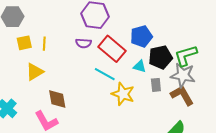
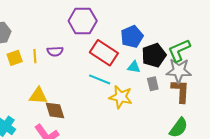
purple semicircle: (83, 43) -> (55, 51), moved
yellow triangle: (35, 72) -> (38, 96), moved, turned 42
brown L-shape: (182, 95) -> (181, 91), turned 40

